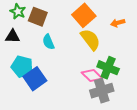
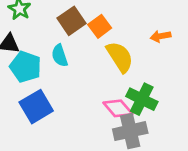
orange square: (84, 15) -> (100, 26), moved, size x0.7
brown square: (38, 17) -> (71, 21), moved, turned 30
cyan pentagon: (22, 67) -> (26, 67), moved

